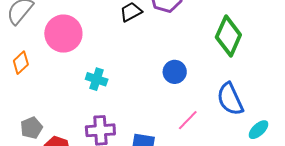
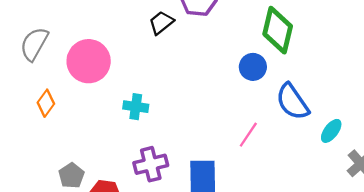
blue circle: (175, 72) -> (253, 67), moved

